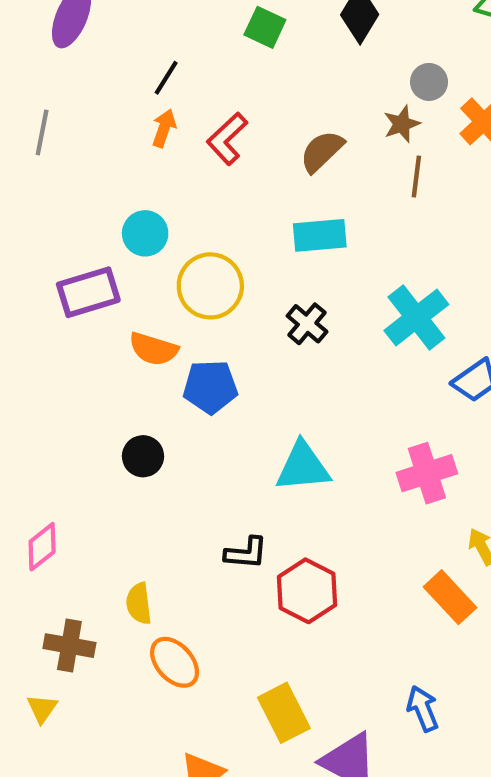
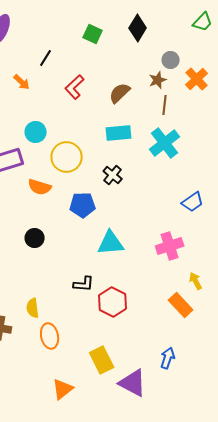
orange arrow: (164, 128) -> (22, 82), moved, turned 114
cyan cross: (416, 317) -> (165, 143), moved
blue pentagon: (210, 387) -> (83, 205), moved
orange ellipse: (175, 662) -> (50, 336), turned 30
blue arrow: (423, 709) -> (168, 358), turned 40

